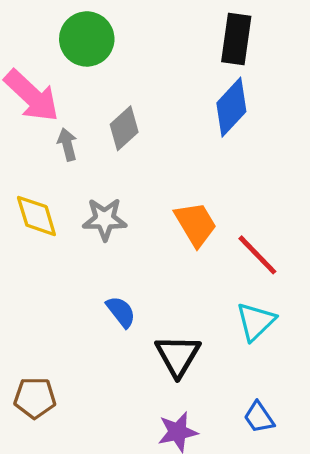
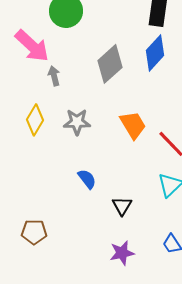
gray diamond: (124, 128) -> (110, 64), moved, size x1.4
yellow diamond: (36, 216) -> (35, 120), turned 48
black triangle: (178, 356) -> (122, 206), size x0.7

